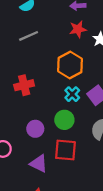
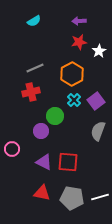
gray line: (29, 36) -> (35, 68), moved
green circle: (64, 120) -> (55, 116), moved
red square: (66, 150) -> (68, 162), moved

